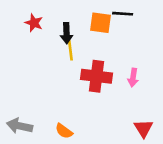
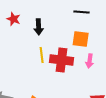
orange square: (100, 23) -> (81, 39), moved
yellow line: (70, 50) -> (42, 55), moved

